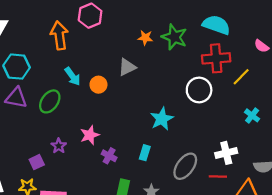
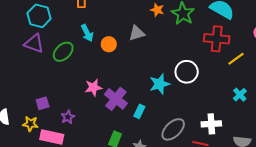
white circle: (199, 90) -> (187, 72), moved
purple star: (59, 146) -> (68, 117), moved
purple cross: (109, 156) -> (116, 99), moved, size x1.6

